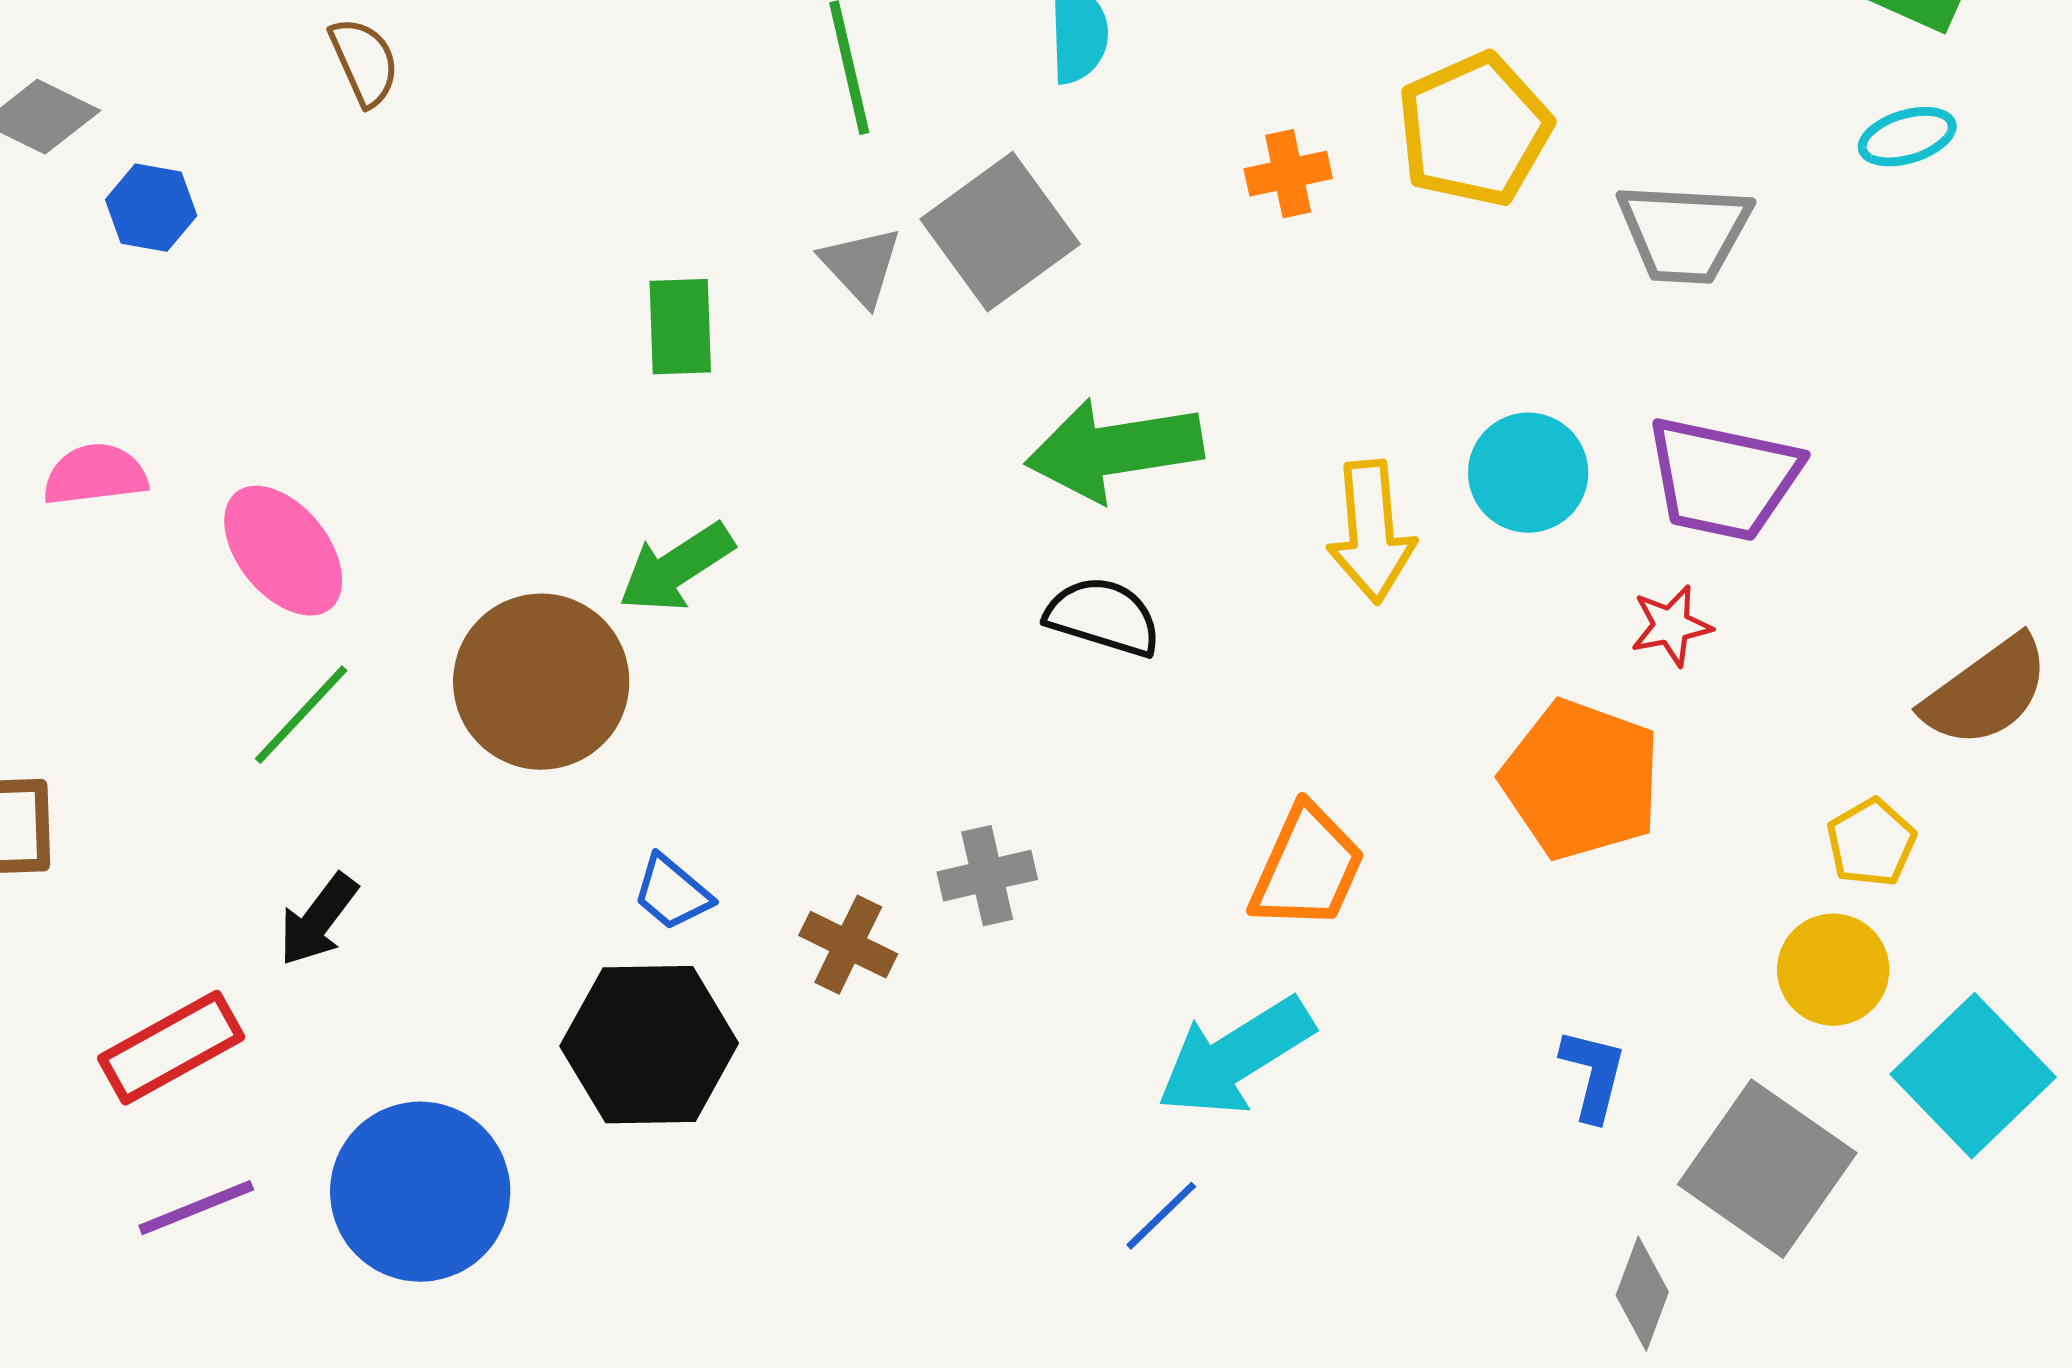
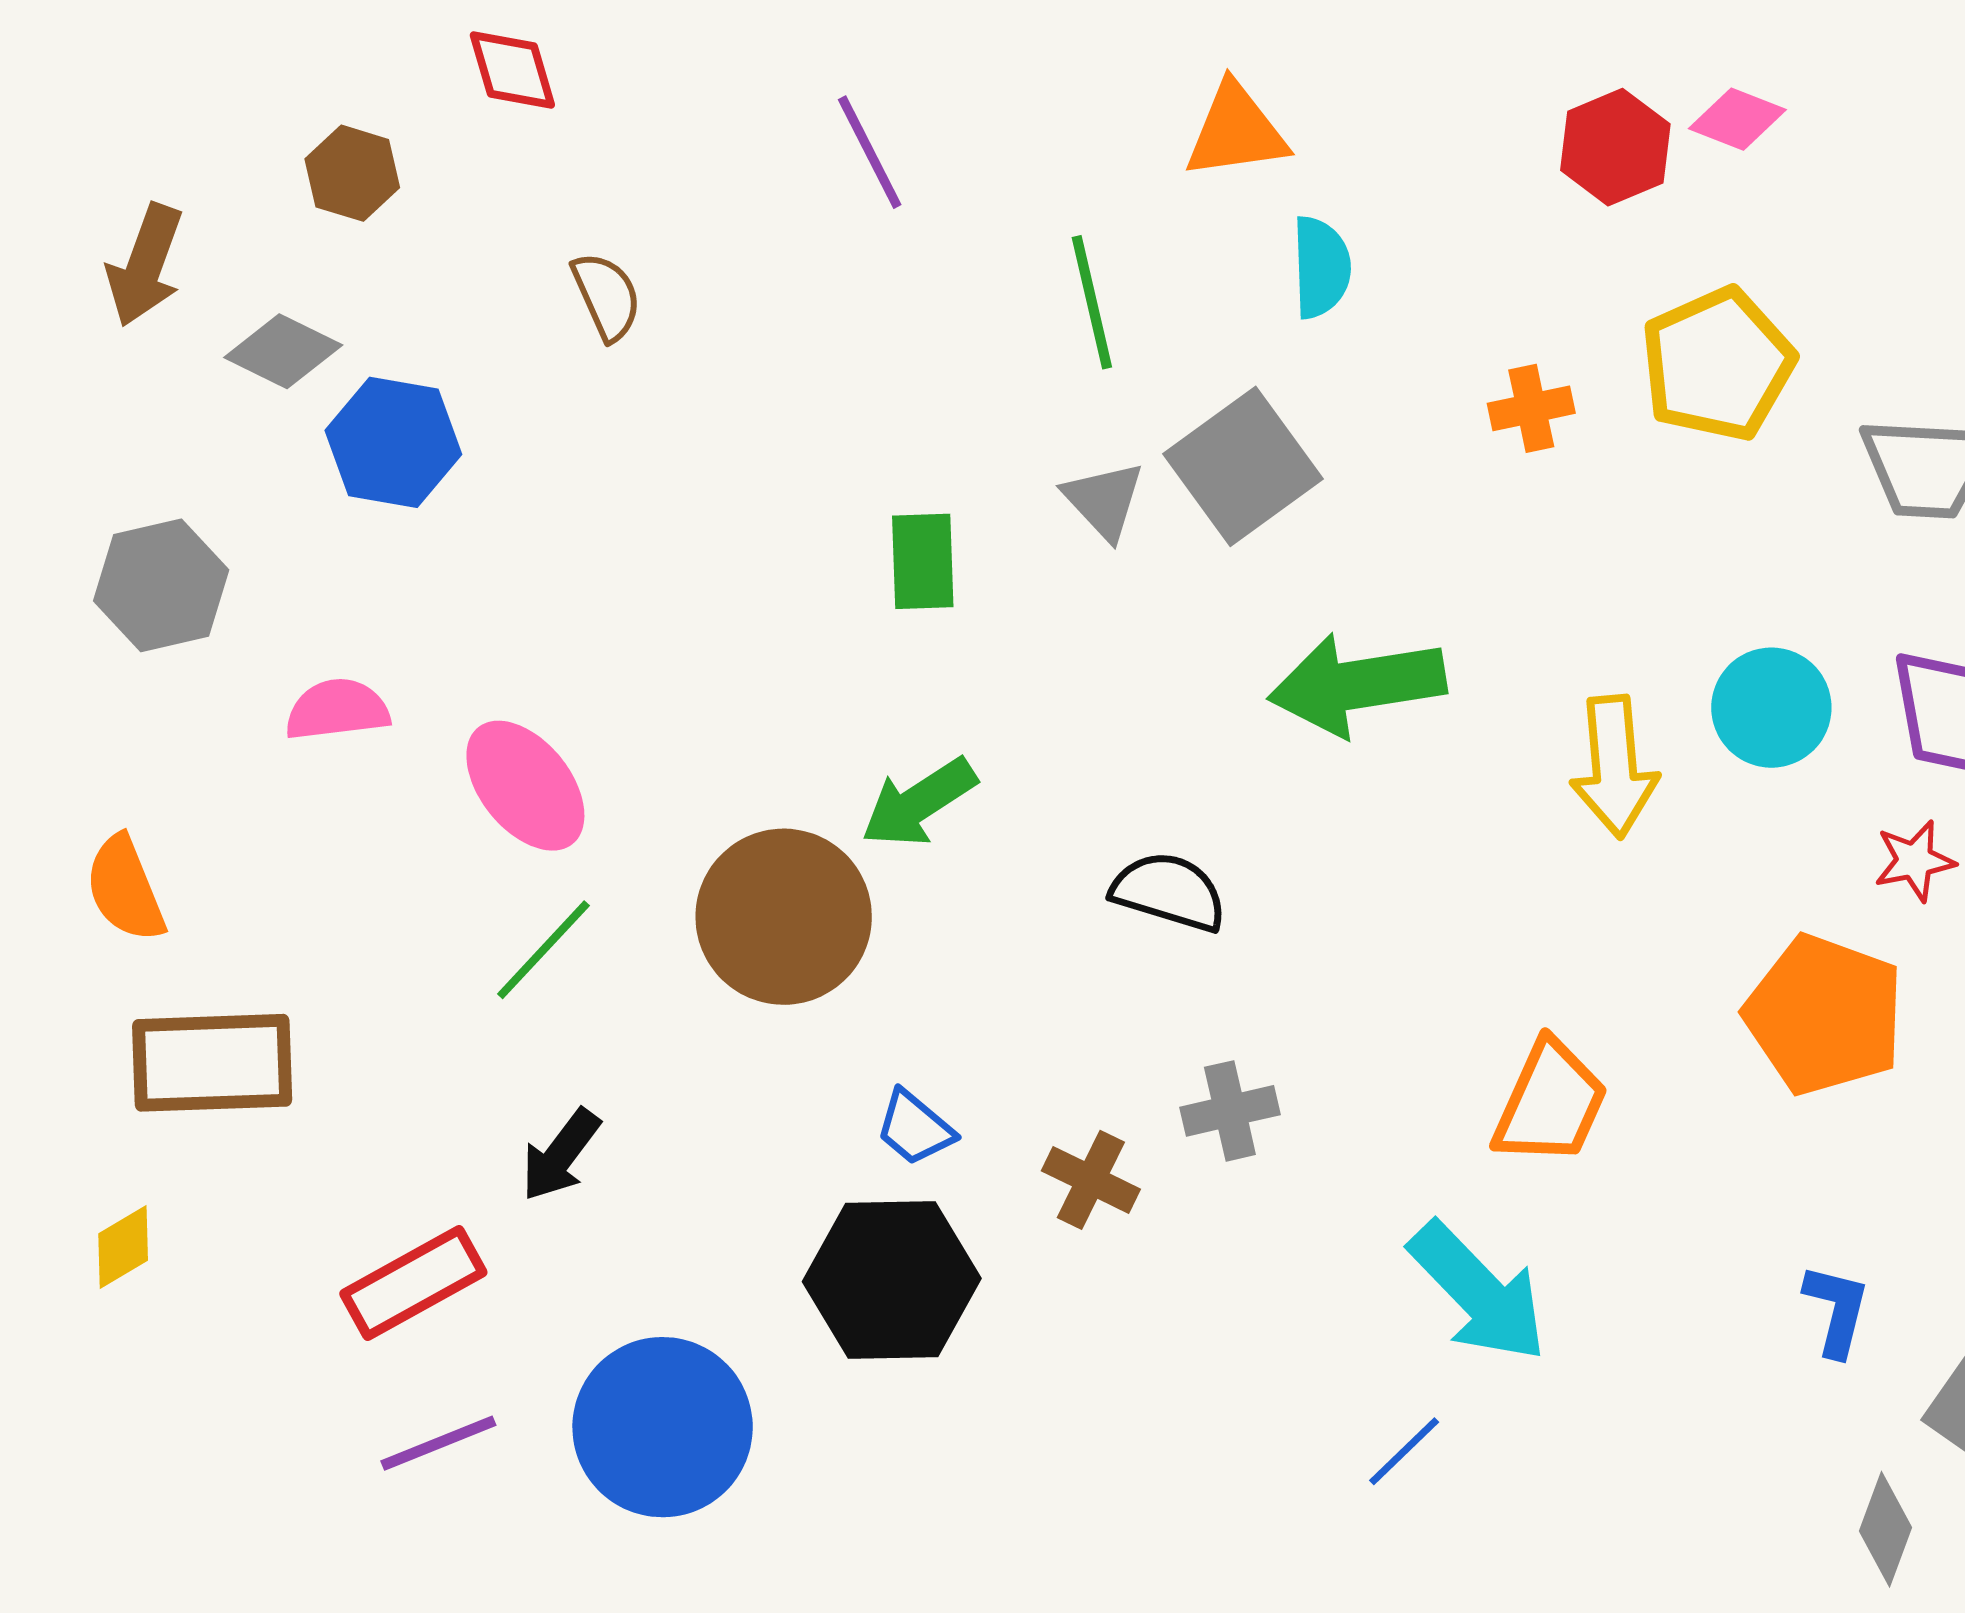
blue hexagon: (151, 208) -> (393, 442), size x1.5
black semicircle: (1103, 617) -> (1169, 892), moved
cyan arrow: (1235, 1057) -> (1478, 1292), turned -102

